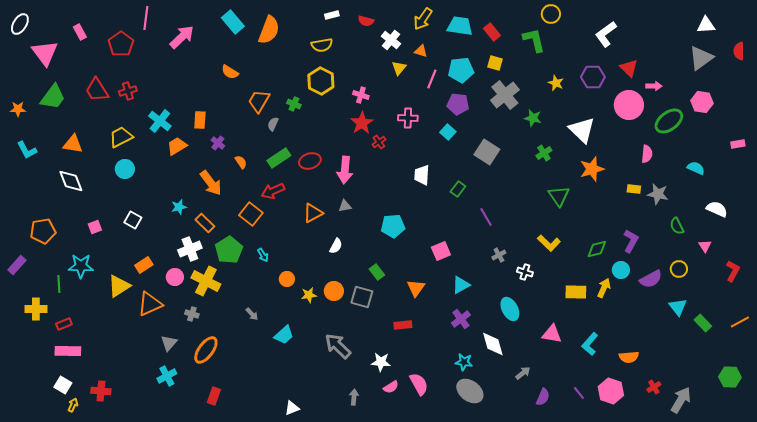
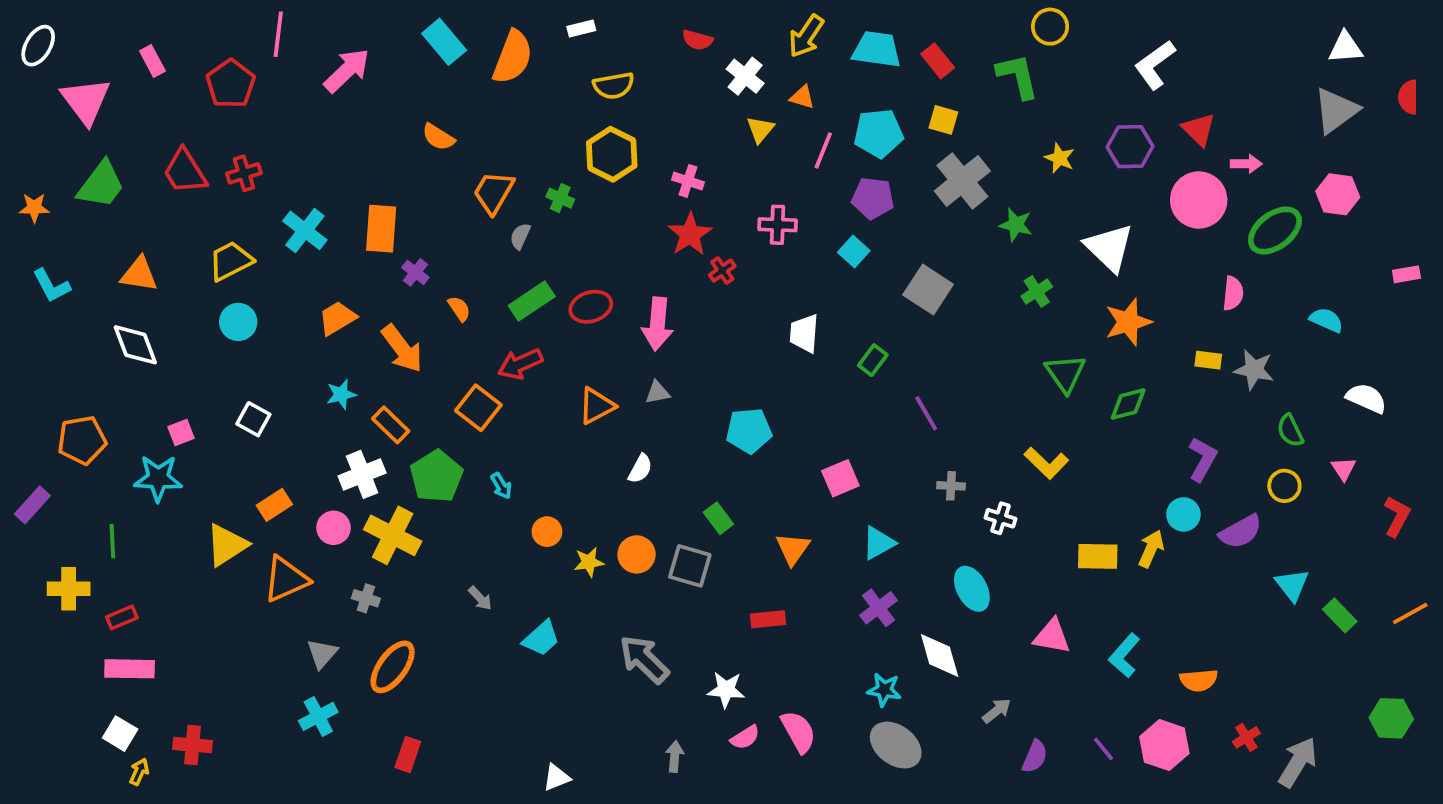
white rectangle: (332, 15) -> (581, 28), moved
orange rectangle: (200, 120) -> (381, 229), size x1.4
orange trapezoid: (177, 146) -> (337, 318), moved
green diamond: (597, 249) -> (1128, 404), moved
gray cross: (499, 255) -> (951, 486), turned 32
cyan star: (81, 266) -> (158, 478), moved
yellow circle: (679, 269) -> (1284, 486), moved

